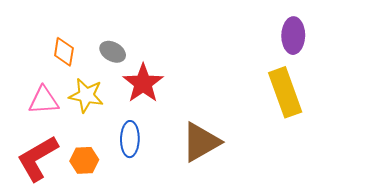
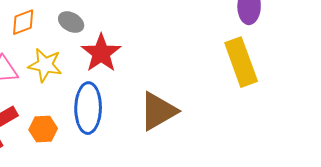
orange diamond: (64, 52) -> (23, 22), turned 60
blue ellipse: (130, 139) -> (88, 108), size x1.4

